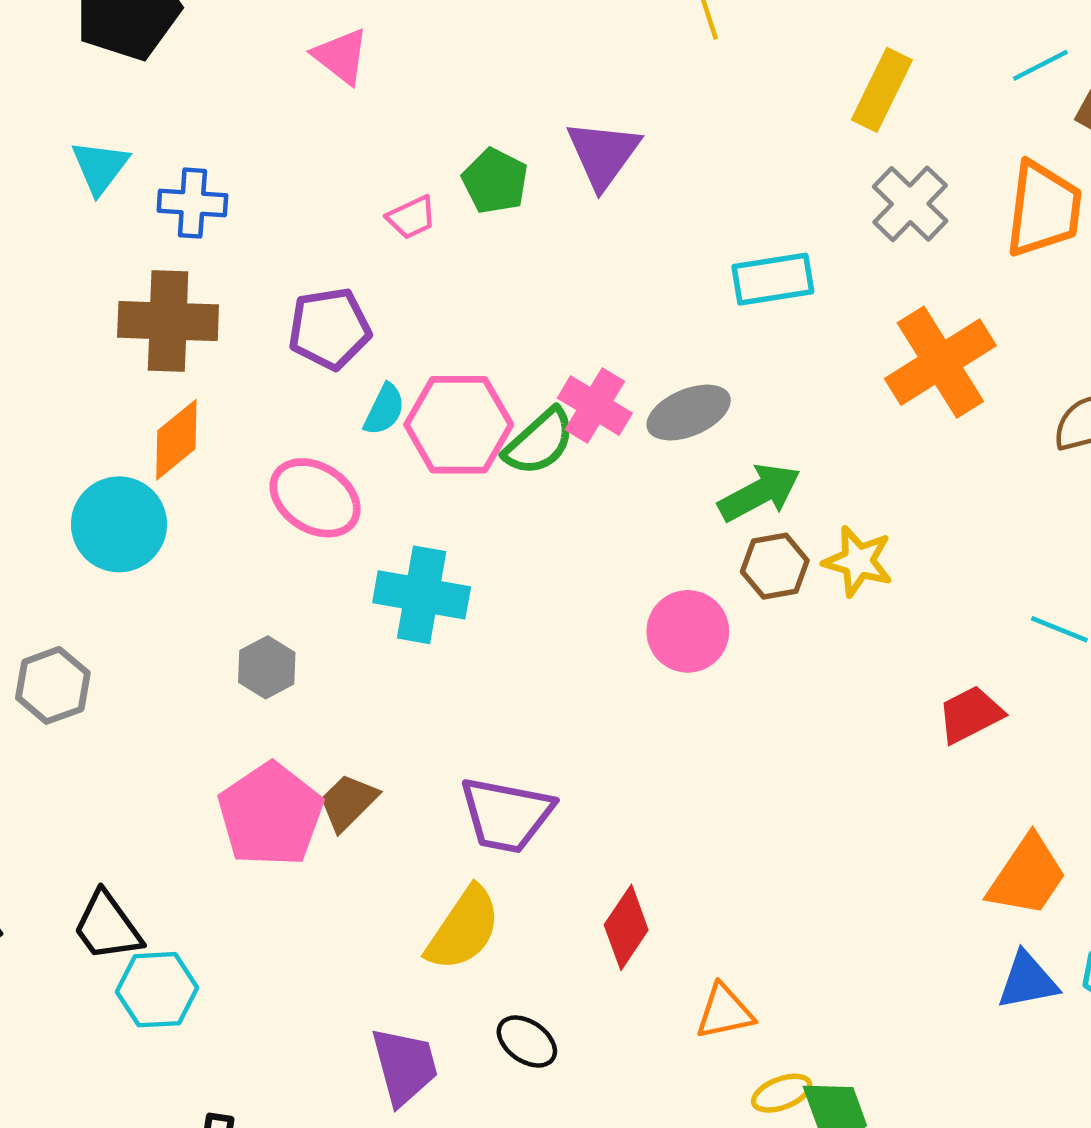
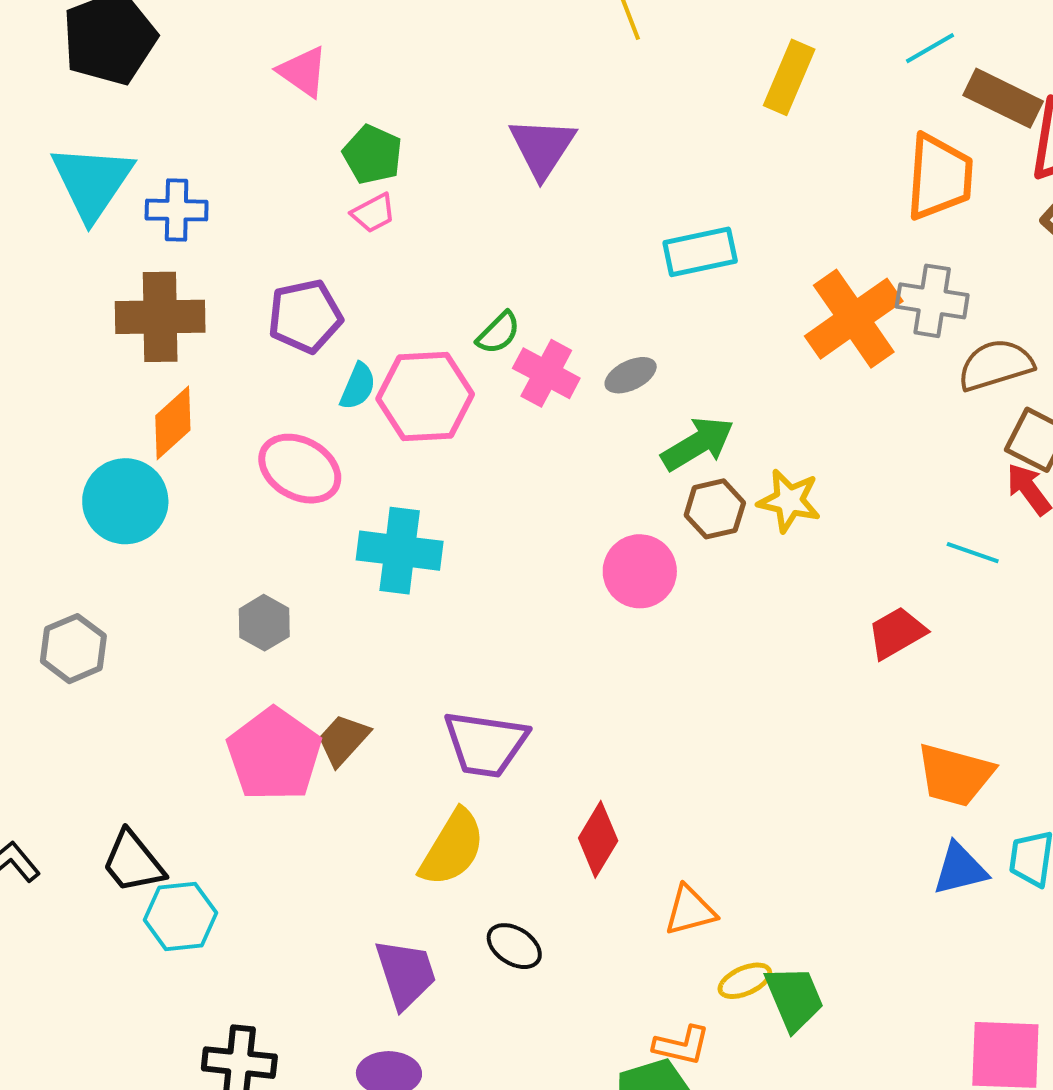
cyan triangle: (100, 167) -> (92, 182), size x1.6
green pentagon: (495, 181) -> (373, 155), moved
gray cross: (910, 204) -> (932, 301), moved, turned -32
gray ellipse: (689, 413) -> (631, 375), size x0.7
green semicircle: (539, 442) -> (498, 333), moved, size x0.7
orange trapezoid: (1027, 876) -> (955, 775), turned 74

